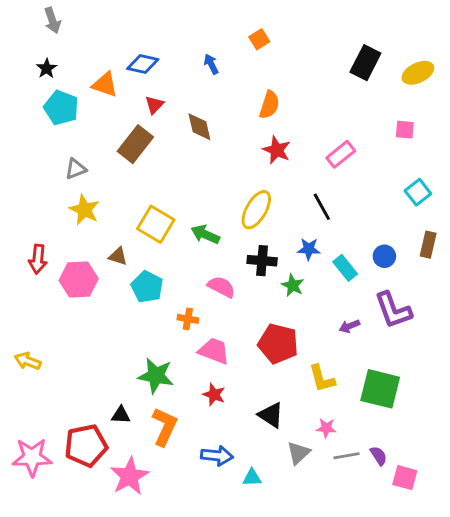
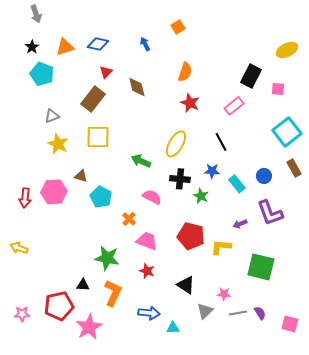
black rectangle: (365, 63) -> (251, 76), moved
orange triangle: (105, 84) -> (65, 47), moved, turned -36
cyan square: (418, 192) -> (287, 132), size x1.6
yellow square: (156, 224) -> (98, 137), moved, turned -30
brown rectangle: (428, 245) -> (294, 168), turned -42
red arrow: (38, 259) -> (25, 198), moved
orange cross: (188, 319) -> (129, 219), turned 32
yellow L-shape: (322, 379) -> (221, 247), moved, turned 110
pink star: (32, 457) -> (22, 314), size x0.6
pink square: (405, 478) -> (290, 324), moved

